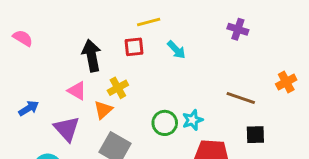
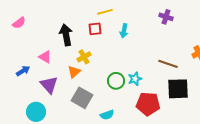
pink semicircle: (23, 38) -> (19, 23), turned 112
cyan arrow: (176, 50) -> (124, 31), turned 56
pink triangle: (77, 91) -> (45, 57), moved
black square: (255, 135) -> (178, 89), size x1.6

